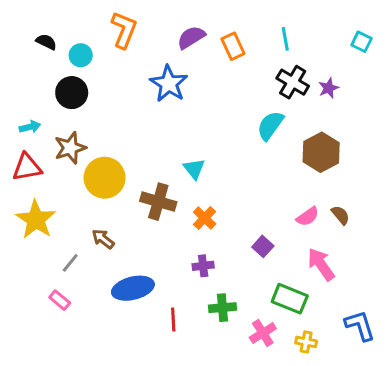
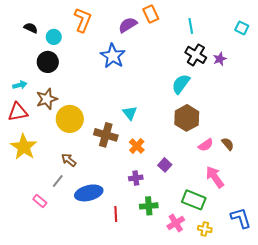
orange rectangle: (233, 46) -> (151, 14), moved
brown hexagon: (321, 152) -> (187, 118), moved
purple square: (263, 246) -> (165, 165), moved
gray line: (70, 263) -> (58, 181), moved

